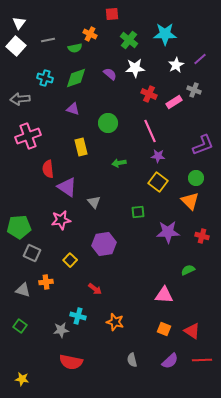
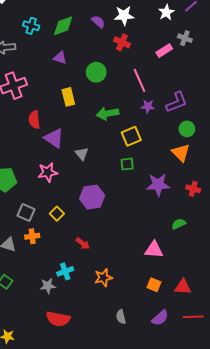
red cross: (149, 94) -> (122, 42), moved
purple L-shape: (203, 145) -> (177, 102), moved
green arrow: (119, 163) -> (108, 113), size x1.5
yellow square: (158, 182) -> (131, 136), moved, turned 30
gray square: (32, 253) -> (26, 213), moved
cyan cross: (78, 316) -> (65, 271), turned -35
orange star: (115, 322) -> (103, 278), turned -30
red triangle: (192, 331) -> (183, 287), turned -30

